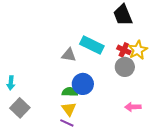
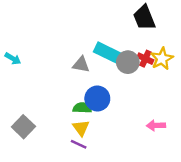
gray circle: (125, 67) -> (128, 62), moved
cyan arrow: (11, 83) -> (13, 59), moved, turned -64

